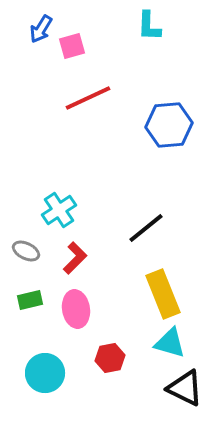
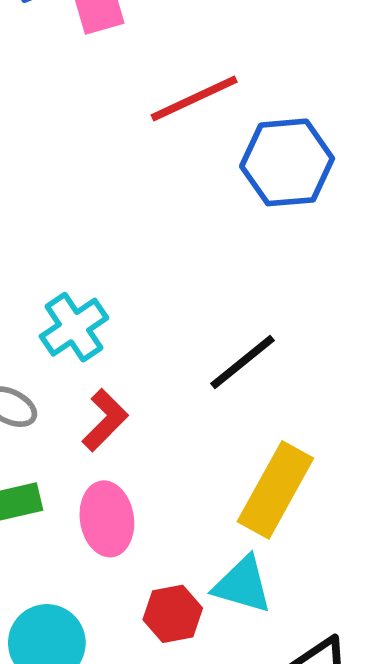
red line: (88, 98) -> (194, 99), moved
yellow rectangle: (163, 294) -> (275, 490), turned 51
cyan triangle: (170, 343) -> (243, 585), moved

